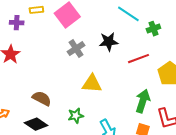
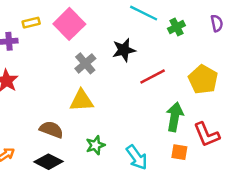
red line: (139, 59) -> (153, 76), moved
yellow triangle: (92, 84) -> (82, 101), moved

